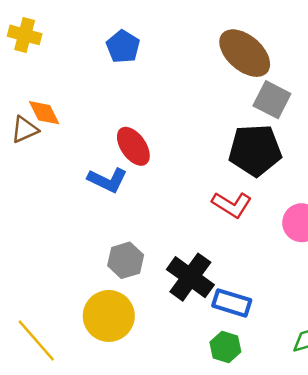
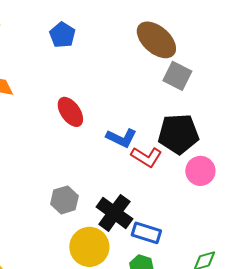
black pentagon: (255, 150) -> (178, 134), moved
blue L-shape: (107, 180) -> (121, 138), moved
yellow circle: (109, 316) -> (89, 247), moved

